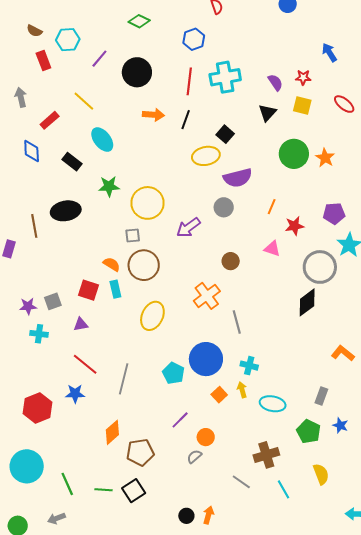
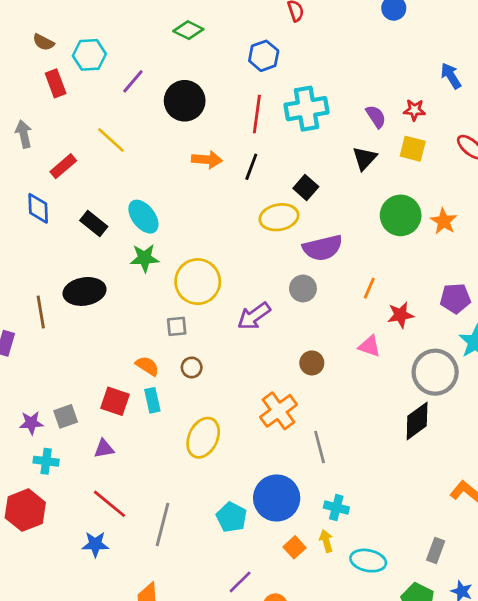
cyan ellipse: (102, 140) -> (143, 217), moved
brown circle: (144, 265) -> (192, 367), size x0.5
red hexagon: (38, 408) -> (25, 510), moved

